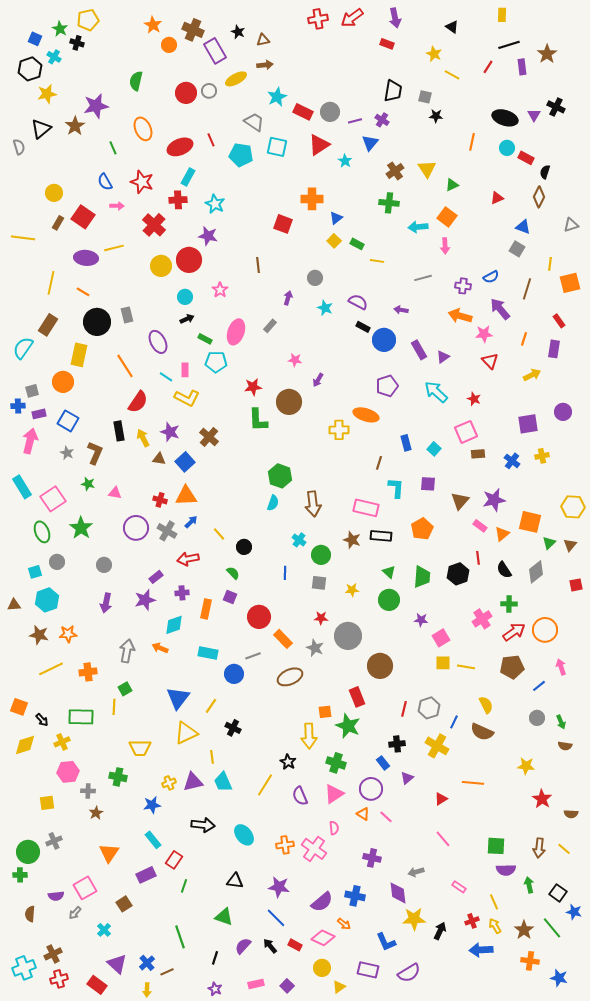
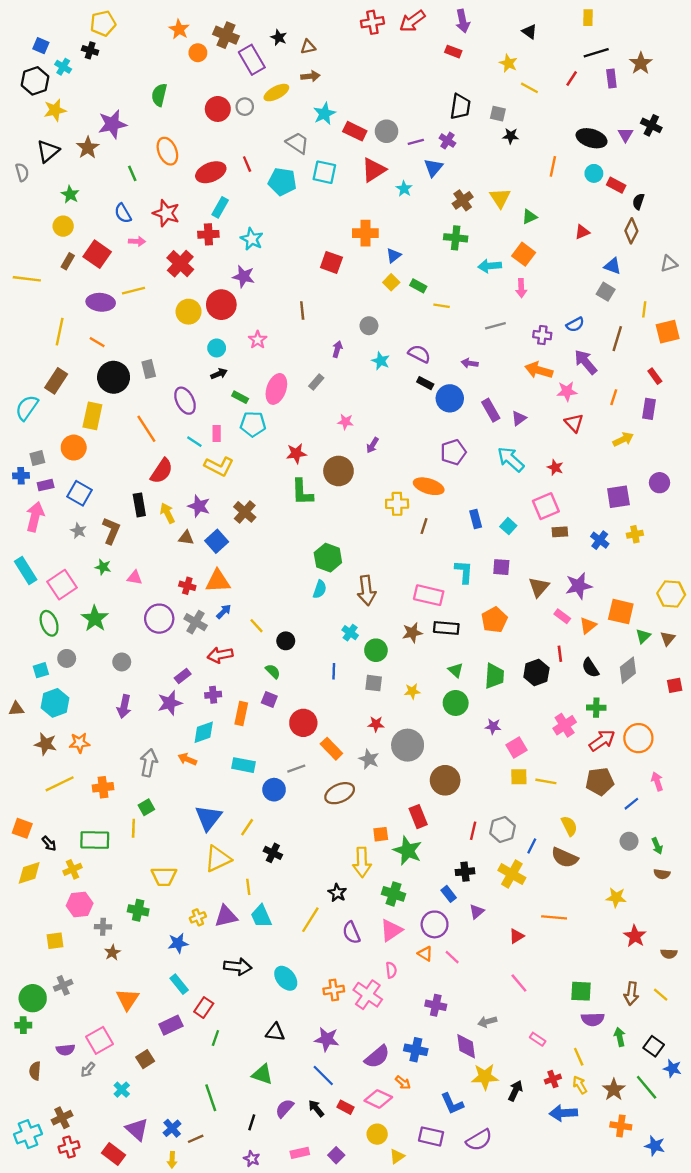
green star: (60, 29) -> (70, 194), moved
brown line: (379, 463) -> (424, 526), moved
brown star: (352, 540) -> (412, 633), turned -30

